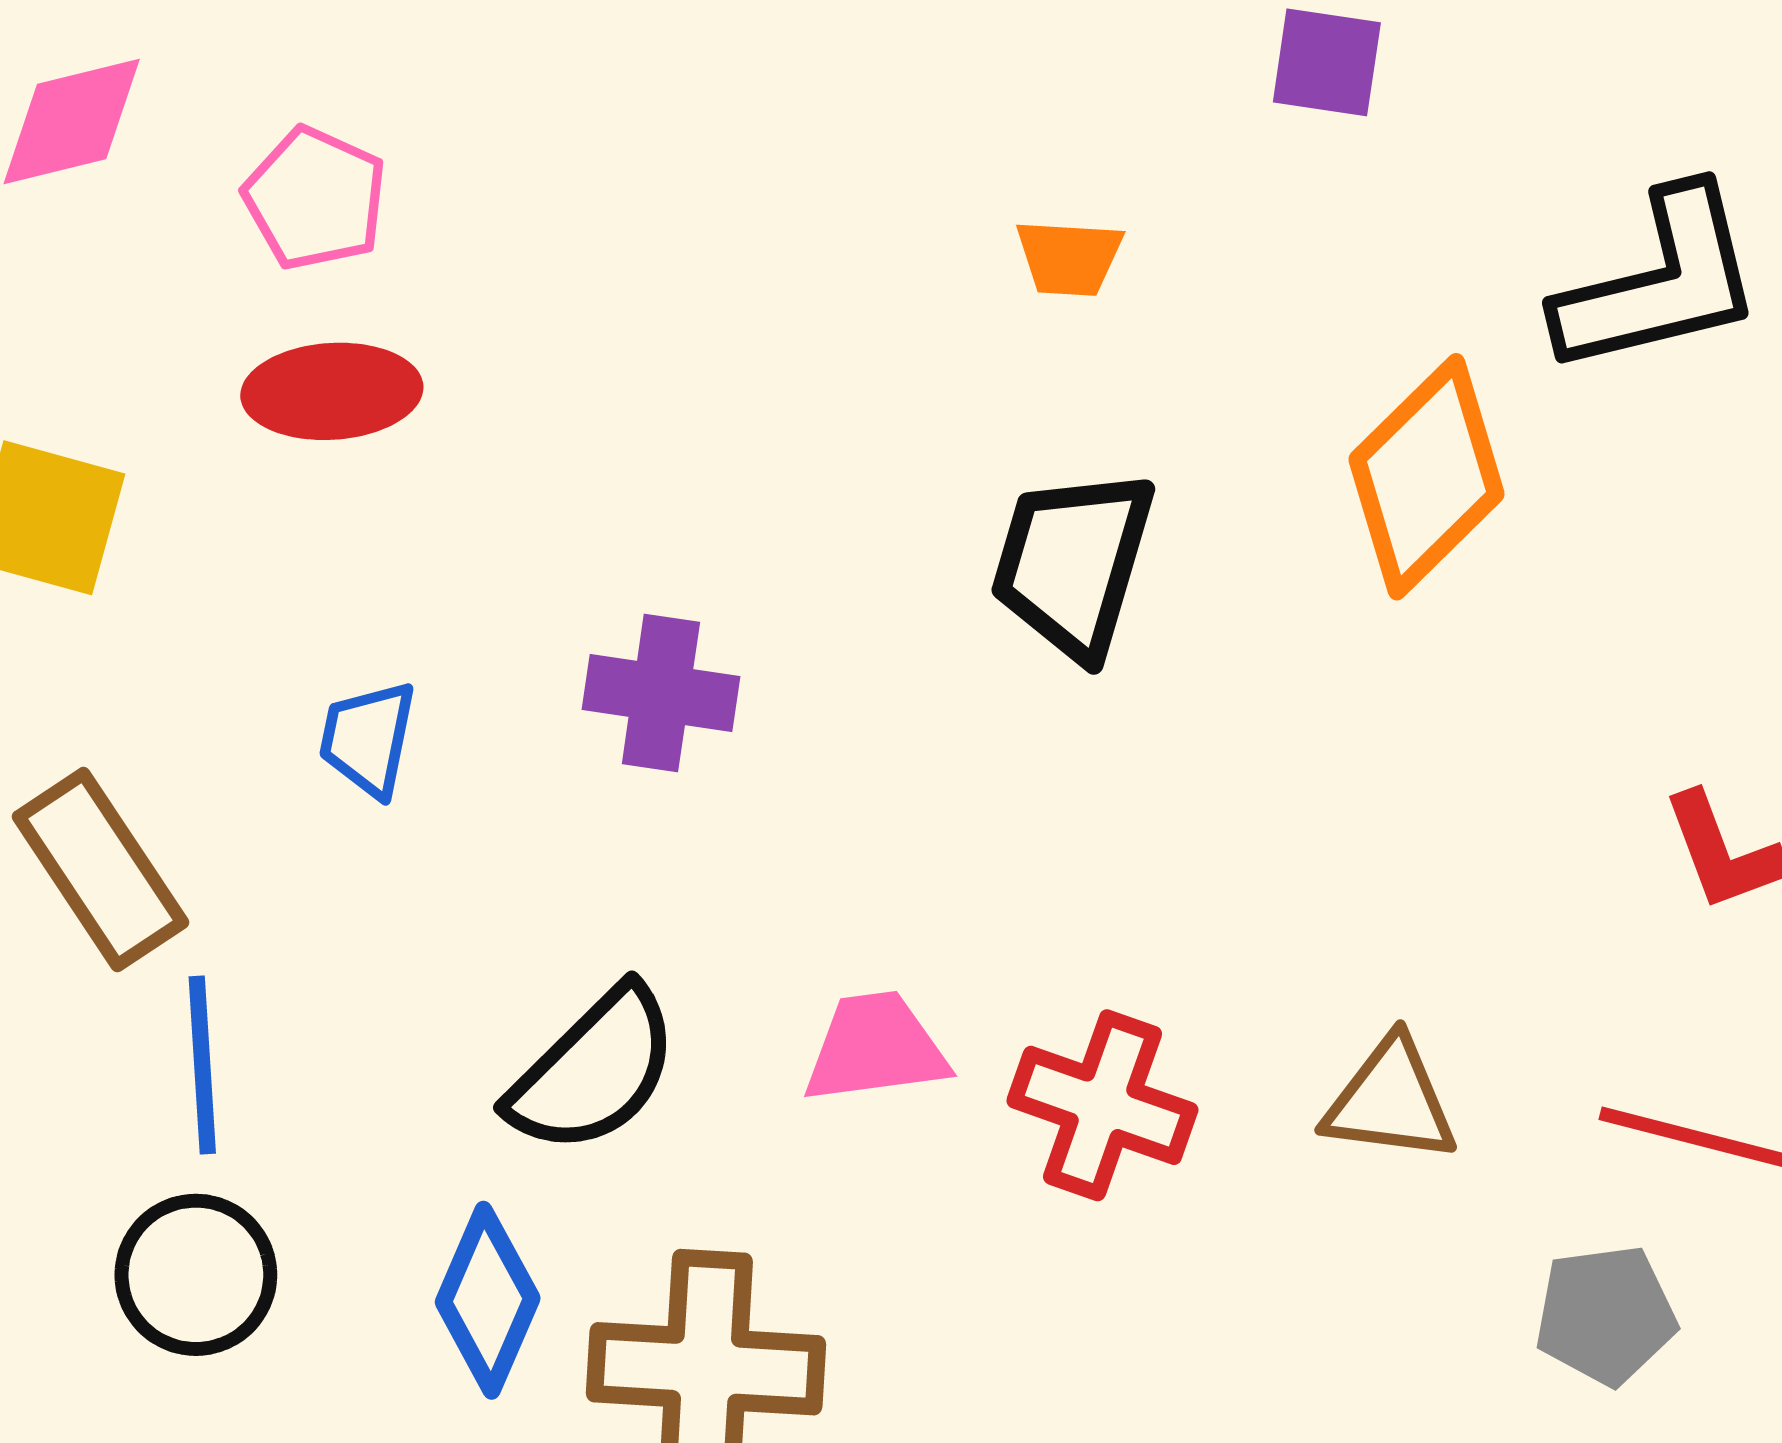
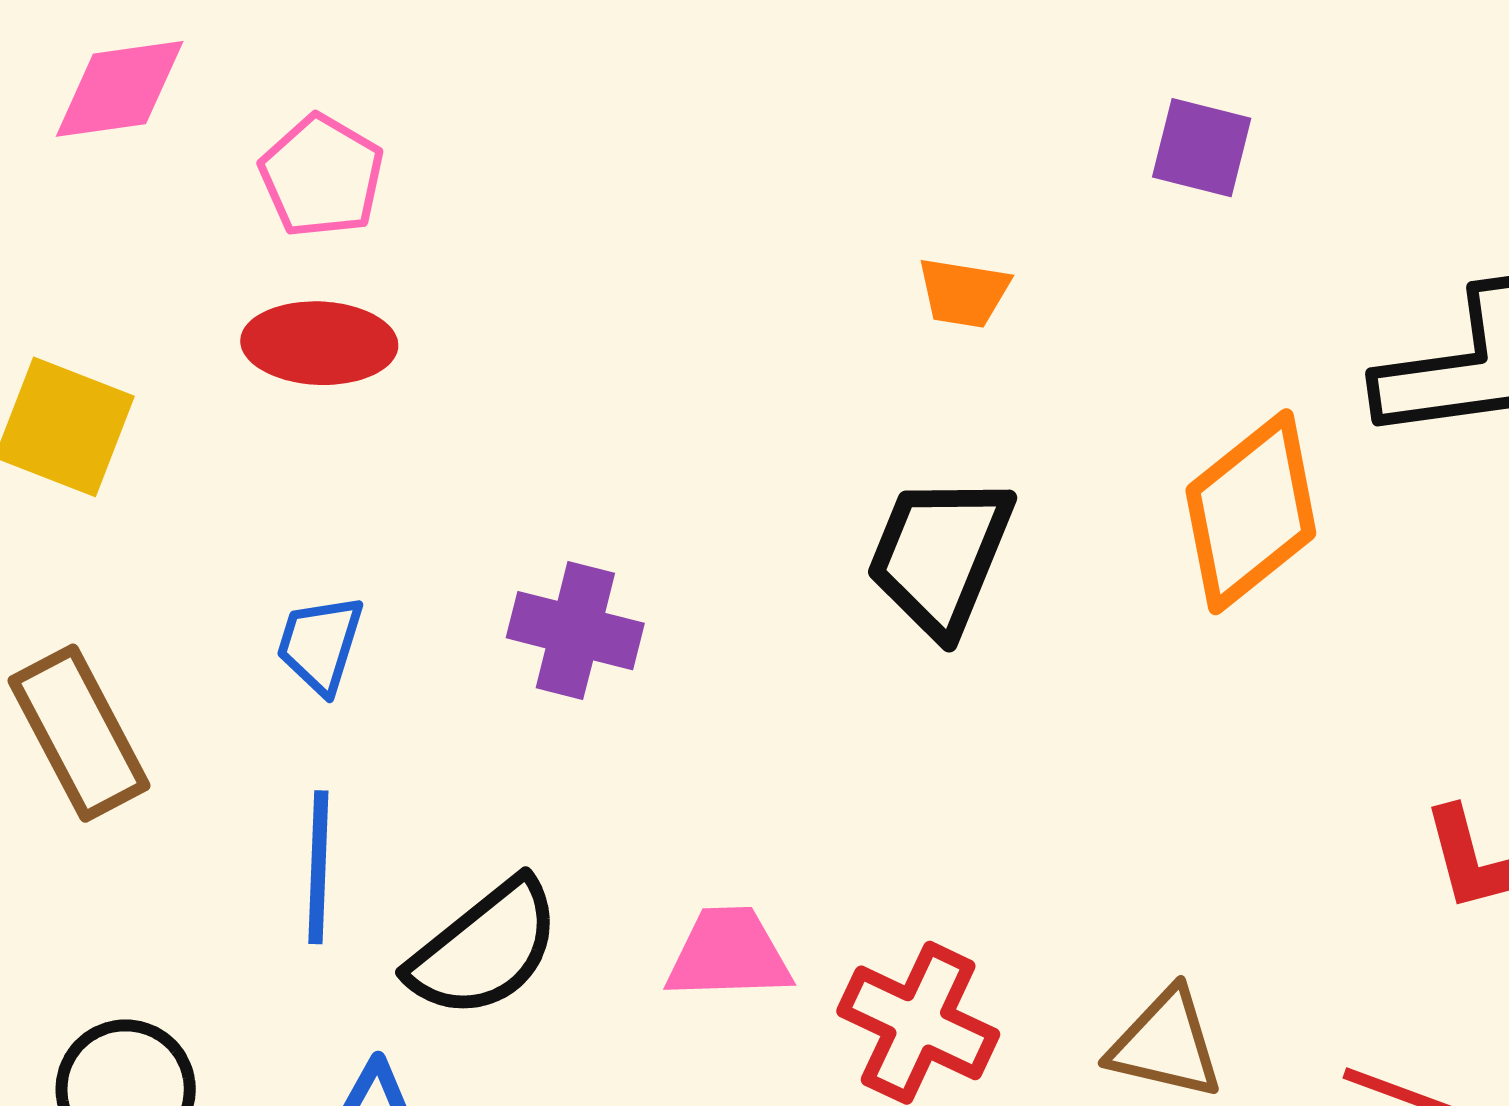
blue line: (202, 1065) -> (318, 867), moved

